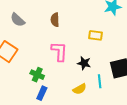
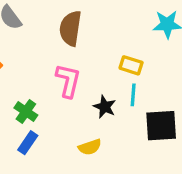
brown semicircle: (55, 20) -> (70, 28), size x1.5
cyan line: (100, 81) -> (133, 95), moved

